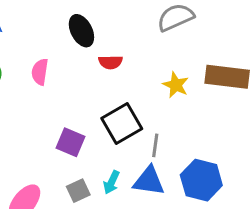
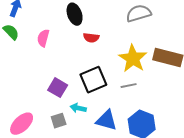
yellow star: (176, 85) -> (133, 58), size x1.6
gray line: (155, 145) -> (129, 86), moved, turned 63
cyan arrow: (111, 182) -> (78, 108), moved, turned 70

